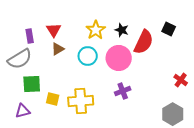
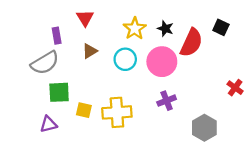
red triangle: (54, 30) -> (85, 18), moved
gray hexagon: (173, 114) -> (204, 128), moved

